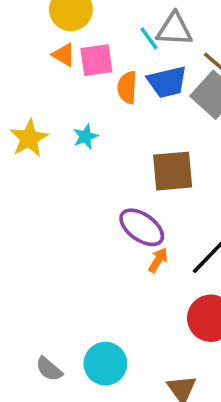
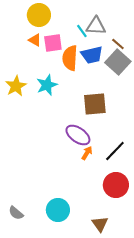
orange semicircle: (127, 87) -> (70, 58), size x1.4
cyan star: (85, 137) -> (47, 85), size x1.5
gray semicircle: (49, 369) -> (16, 213), moved

